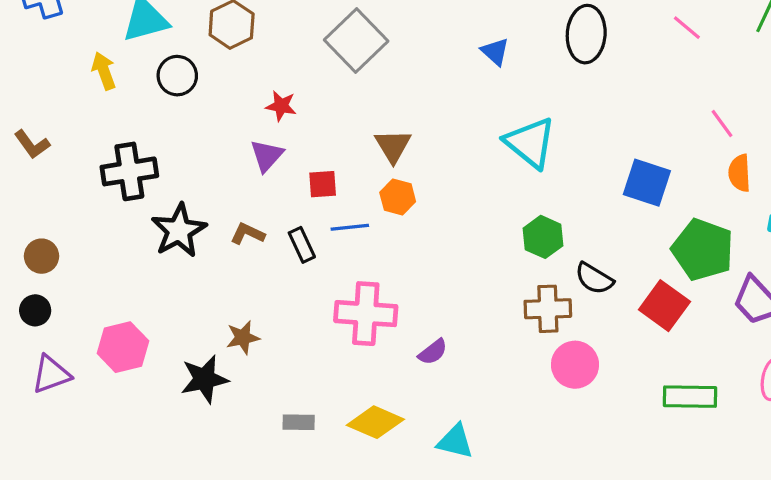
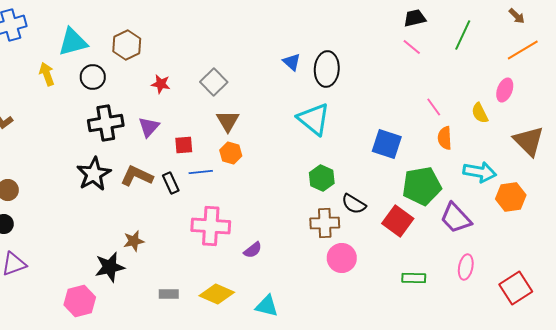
black ellipse: (586, 34) -> (327, 69), moved
gray square: (356, 40) -> (214, 82), moved, size x0.7
red star: (281, 106) -> (161, 84), moved
black cross: (129, 171) -> (106, 123), moved
brown L-shape: (248, 234) -> (137, 176), size x1.5
green pentagon: (703, 250) -> (422, 186), turned -30
pink hexagon: (123, 347) -> (80, 301), moved
green rectangle: (690, 397) -> (414, 278), size x0.7

